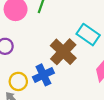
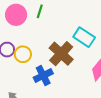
yellow circle: (18, 81) -> (23, 54), moved

